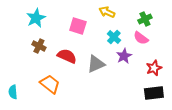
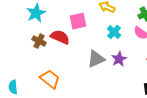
pink square: (78, 26) -> (78, 21), turned -30
red semicircle: (67, 56) -> (60, 37), moved
purple star: (124, 56) -> (119, 59), moved

